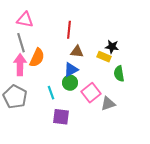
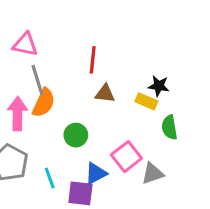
gray line: (21, 43) -> (37, 80), moved
blue triangle: (71, 70) -> (96, 173), moved
green circle: (70, 83) -> (76, 135), moved
cyan line: (51, 93) -> (50, 178), moved

